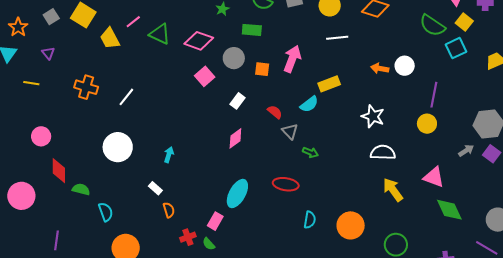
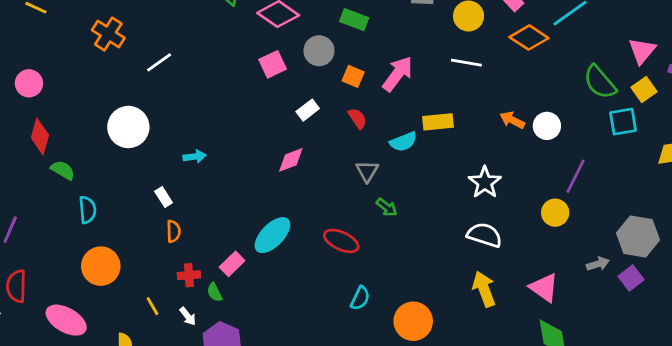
red semicircle: (275, 112) -> (357, 118), moved
cyan arrow: (169, 155) -> (195, 157), turned 49

